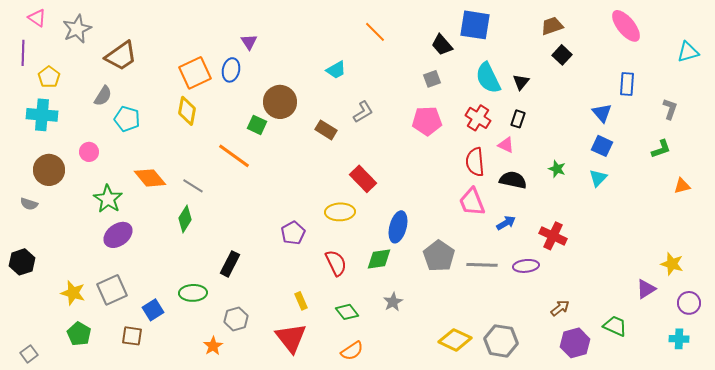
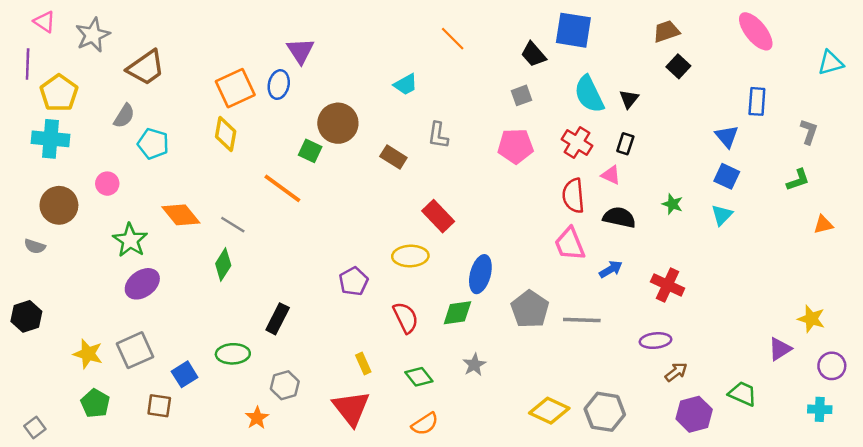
purple triangle: (249, 42) -> (300, 51), size x1.4
yellow pentagon: (49, 77) -> (59, 93), size x1.4
gray L-shape: (363, 112) -> (438, 135), turned 130
purple ellipse: (526, 266) -> (656, 341), moved

